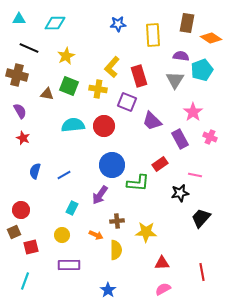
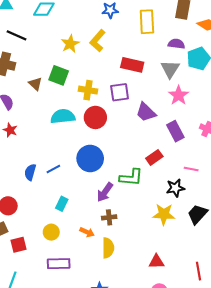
yellow star: (66, 56) -> (70, 44), moved
yellow L-shape: (112, 67) -> (98, 41), moved
red rectangle: (139, 76) -> (132, 65), turned -60
yellow cross: (98, 89) -> (88, 90), moved
brown triangle: (47, 94) -> (35, 84), turned 32
purple square: (127, 102) -> (120, 92), turned -30
pink star: (193, 112) -> (179, 95), moved
blue circle: (112, 165) -> (90, 158), moved
blue semicircle: (35, 171) -> (30, 172), moved
purple arrow: (100, 195) -> (105, 192), moved
yellow star: (146, 232) -> (164, 214), moved

